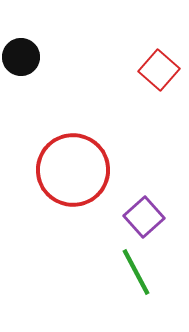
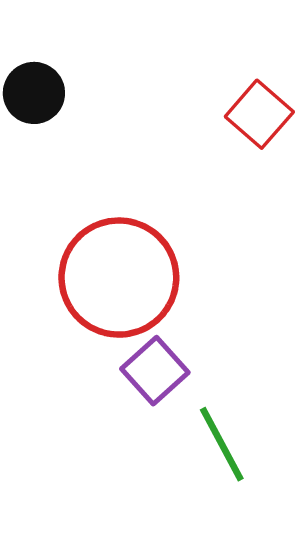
purple square: (144, 217) -> (155, 371), moved

